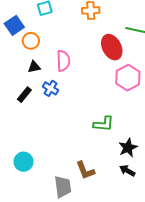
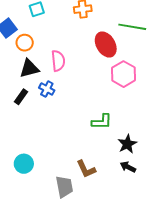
black triangle: (34, 67) -> (29, 69), size x1.5

